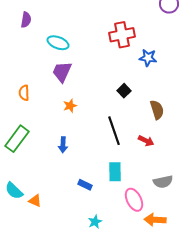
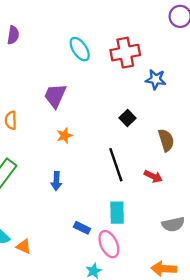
cyan ellipse: (58, 43) -> (80, 49), moved, turned 35
pink ellipse: (134, 200) -> (109, 244), moved

